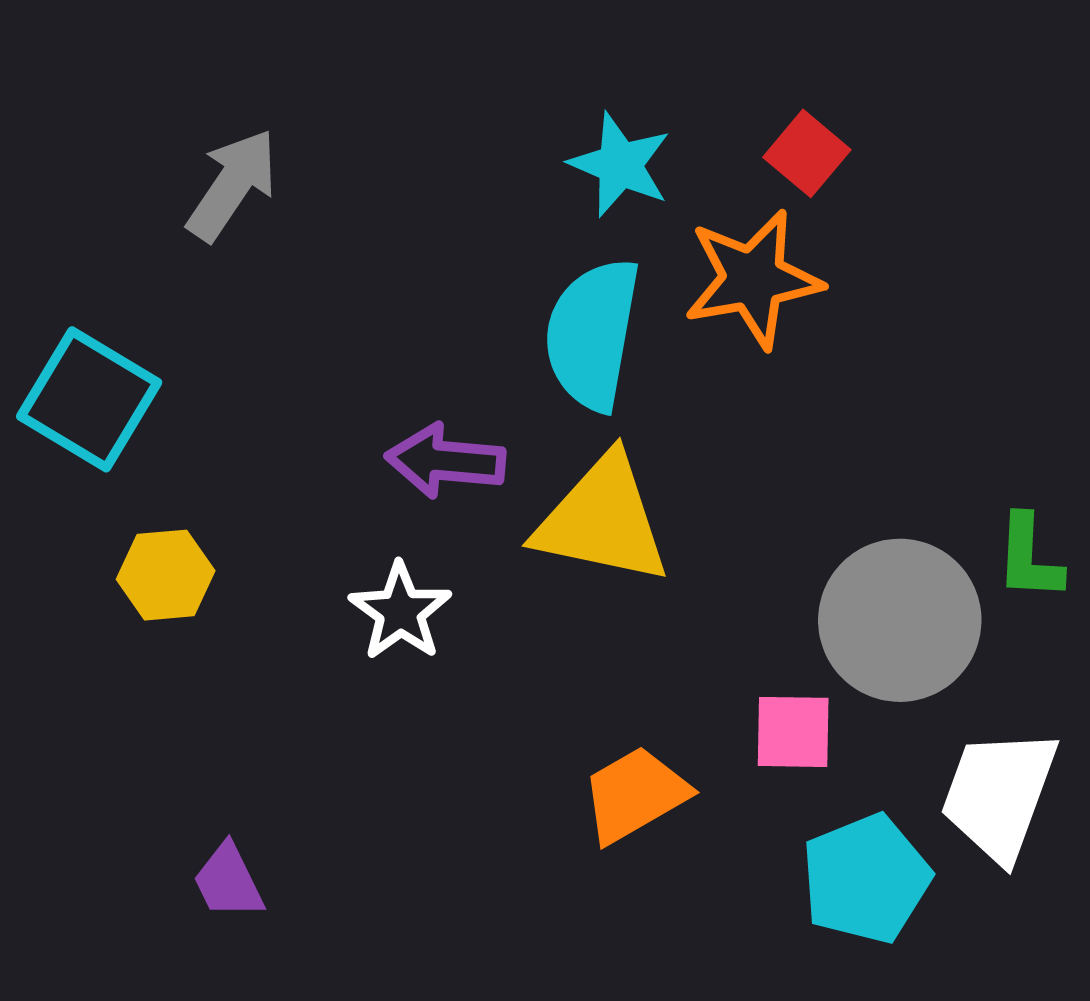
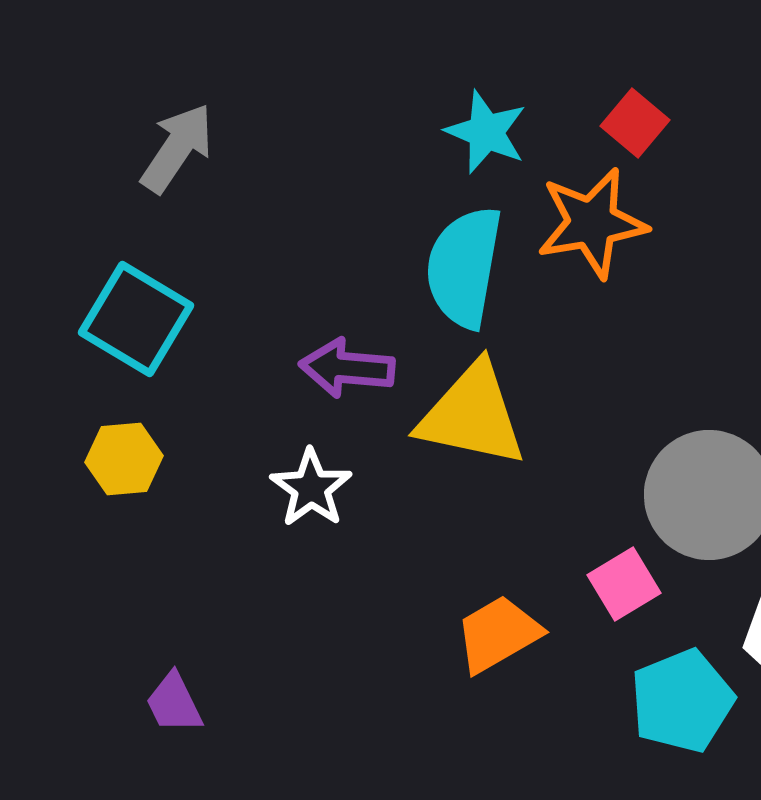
cyan square: (89, 399) -> (136, 319), moved
pink square: (793, 732) -> (624, 584), turned -32

